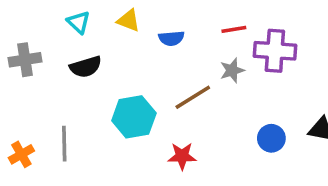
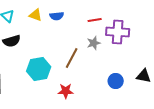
blue semicircle: (171, 38) -> (57, 16), moved
brown line: (193, 97) -> (72, 58), turned -30

